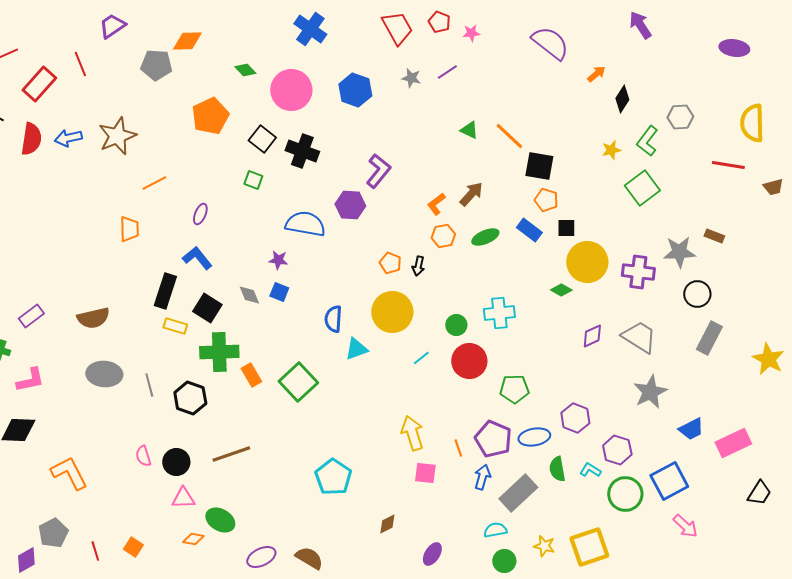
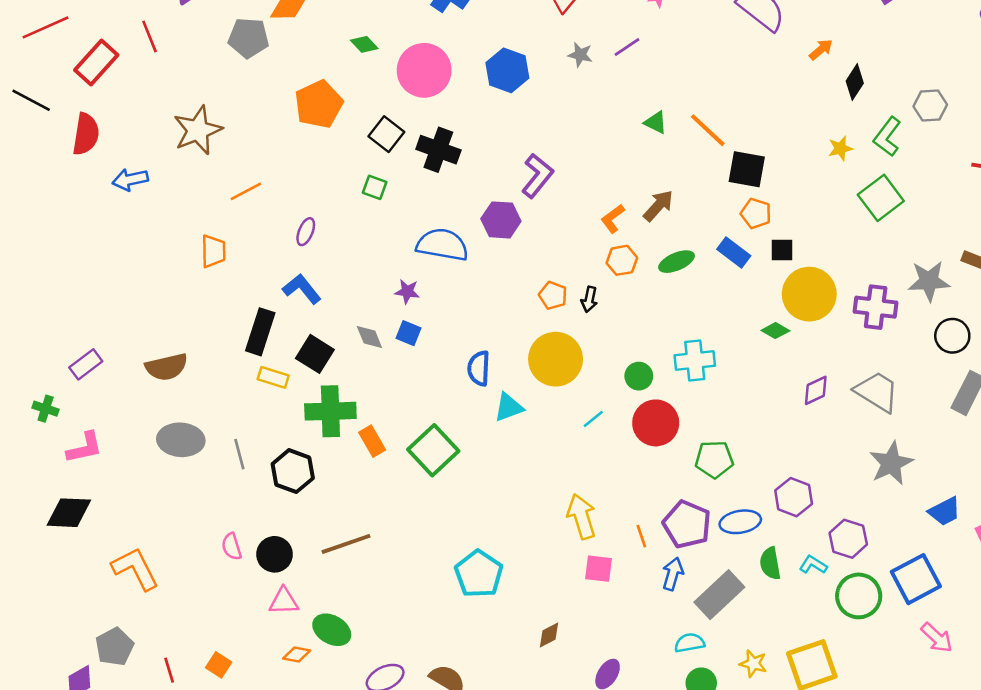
blue arrow: (68, 138) -> (130, 180), moved

